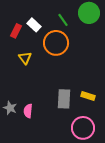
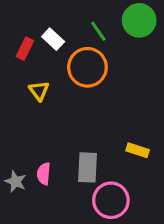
gray rectangle: (64, 99) -> (87, 167), moved
gray star: (10, 108) -> (16, 182), moved
pink circle: (83, 128) -> (111, 200), moved

